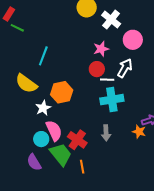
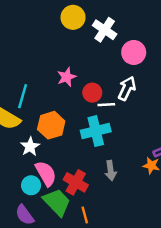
pink star: (101, 49) -> (67, 77), moved
cyan line: (43, 56) -> (23, 96), moved
cyan cross: (112, 100) -> (96, 131), moved

